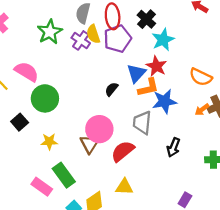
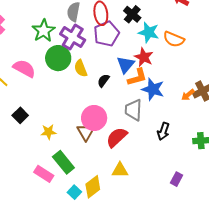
yellow semicircle: (93, 34) -> (81, 68), moved
purple cross: (81, 40) -> (73, 37), size x1.4
cyan star: (163, 40) -> (149, 32), turned -30
orange semicircle: (201, 77) -> (174, 39), moved
green circle: (45, 98) -> (58, 58), moved
blue star: (165, 101) -> (153, 89), turned 30

